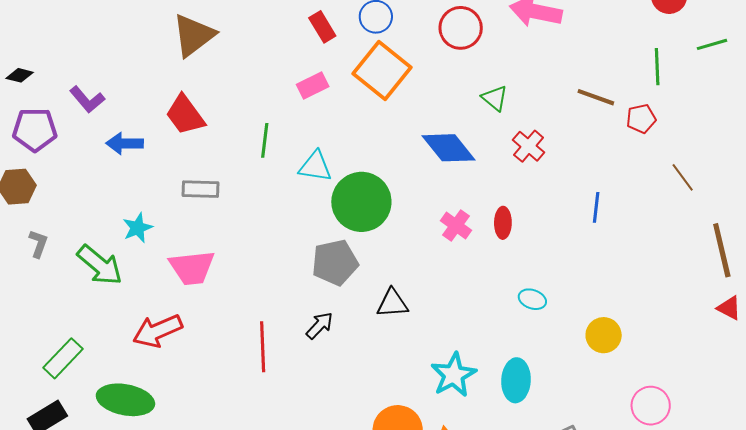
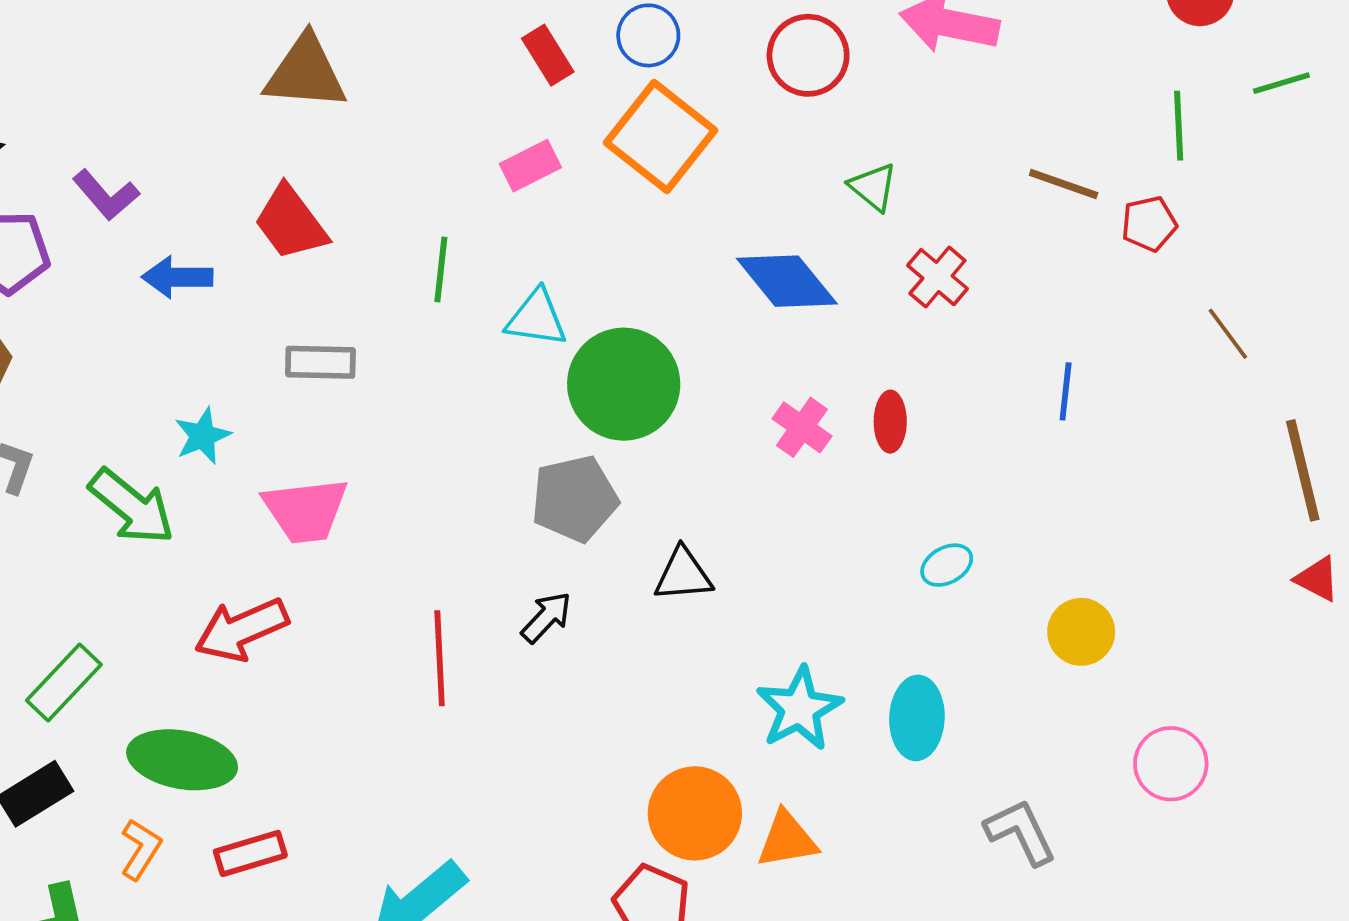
brown triangle: (194, 35) -> (306, 73), turned 42
cyan ellipse: (532, 299) -> (947, 565), turned -48

